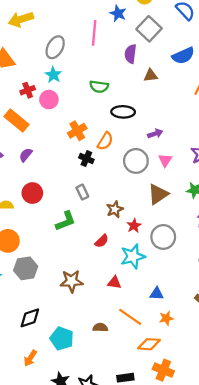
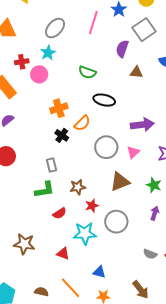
purple arrow: (155, 134) -> (142, 125), moved, size x1.6
green L-shape: (66, 221) -> (45, 190), moved

